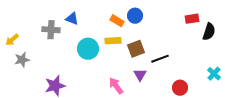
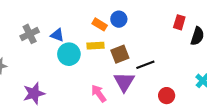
blue triangle: (72, 19) -> (57, 35), moved
red rectangle: (192, 19) -> (179, 22), turned -64
gray cross: (51, 30) -> (30, 34), turned -30
purple triangle: (140, 75) -> (124, 82), size x1.5

